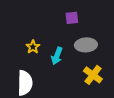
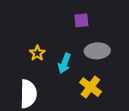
yellow cross: (93, 75) -> (90, 87), moved

